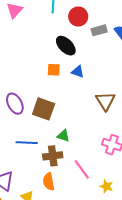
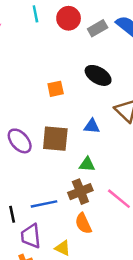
black ellipse: (66, 46) -> (98, 75), moved
blue triangle: (78, 72) -> (92, 126), moved
blue line: (27, 143) -> (44, 204), moved

